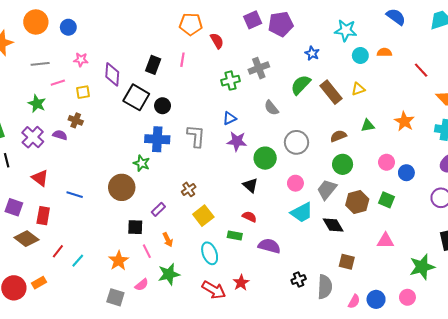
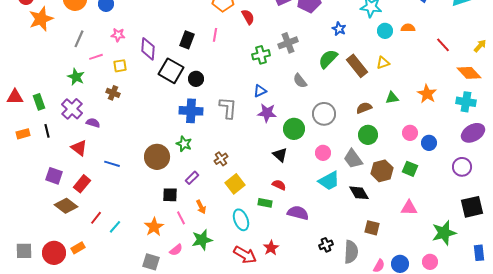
gray line: (40, 64) -> (79, 39), turned -60
purple semicircle: (60, 135) -> (93, 123), moved
green star: (142, 163) -> (184, 144), moved
gray trapezoid: (327, 189) -> (353, 159), turned -75
red rectangle: (43, 216) -> (82, 184), turned 30

